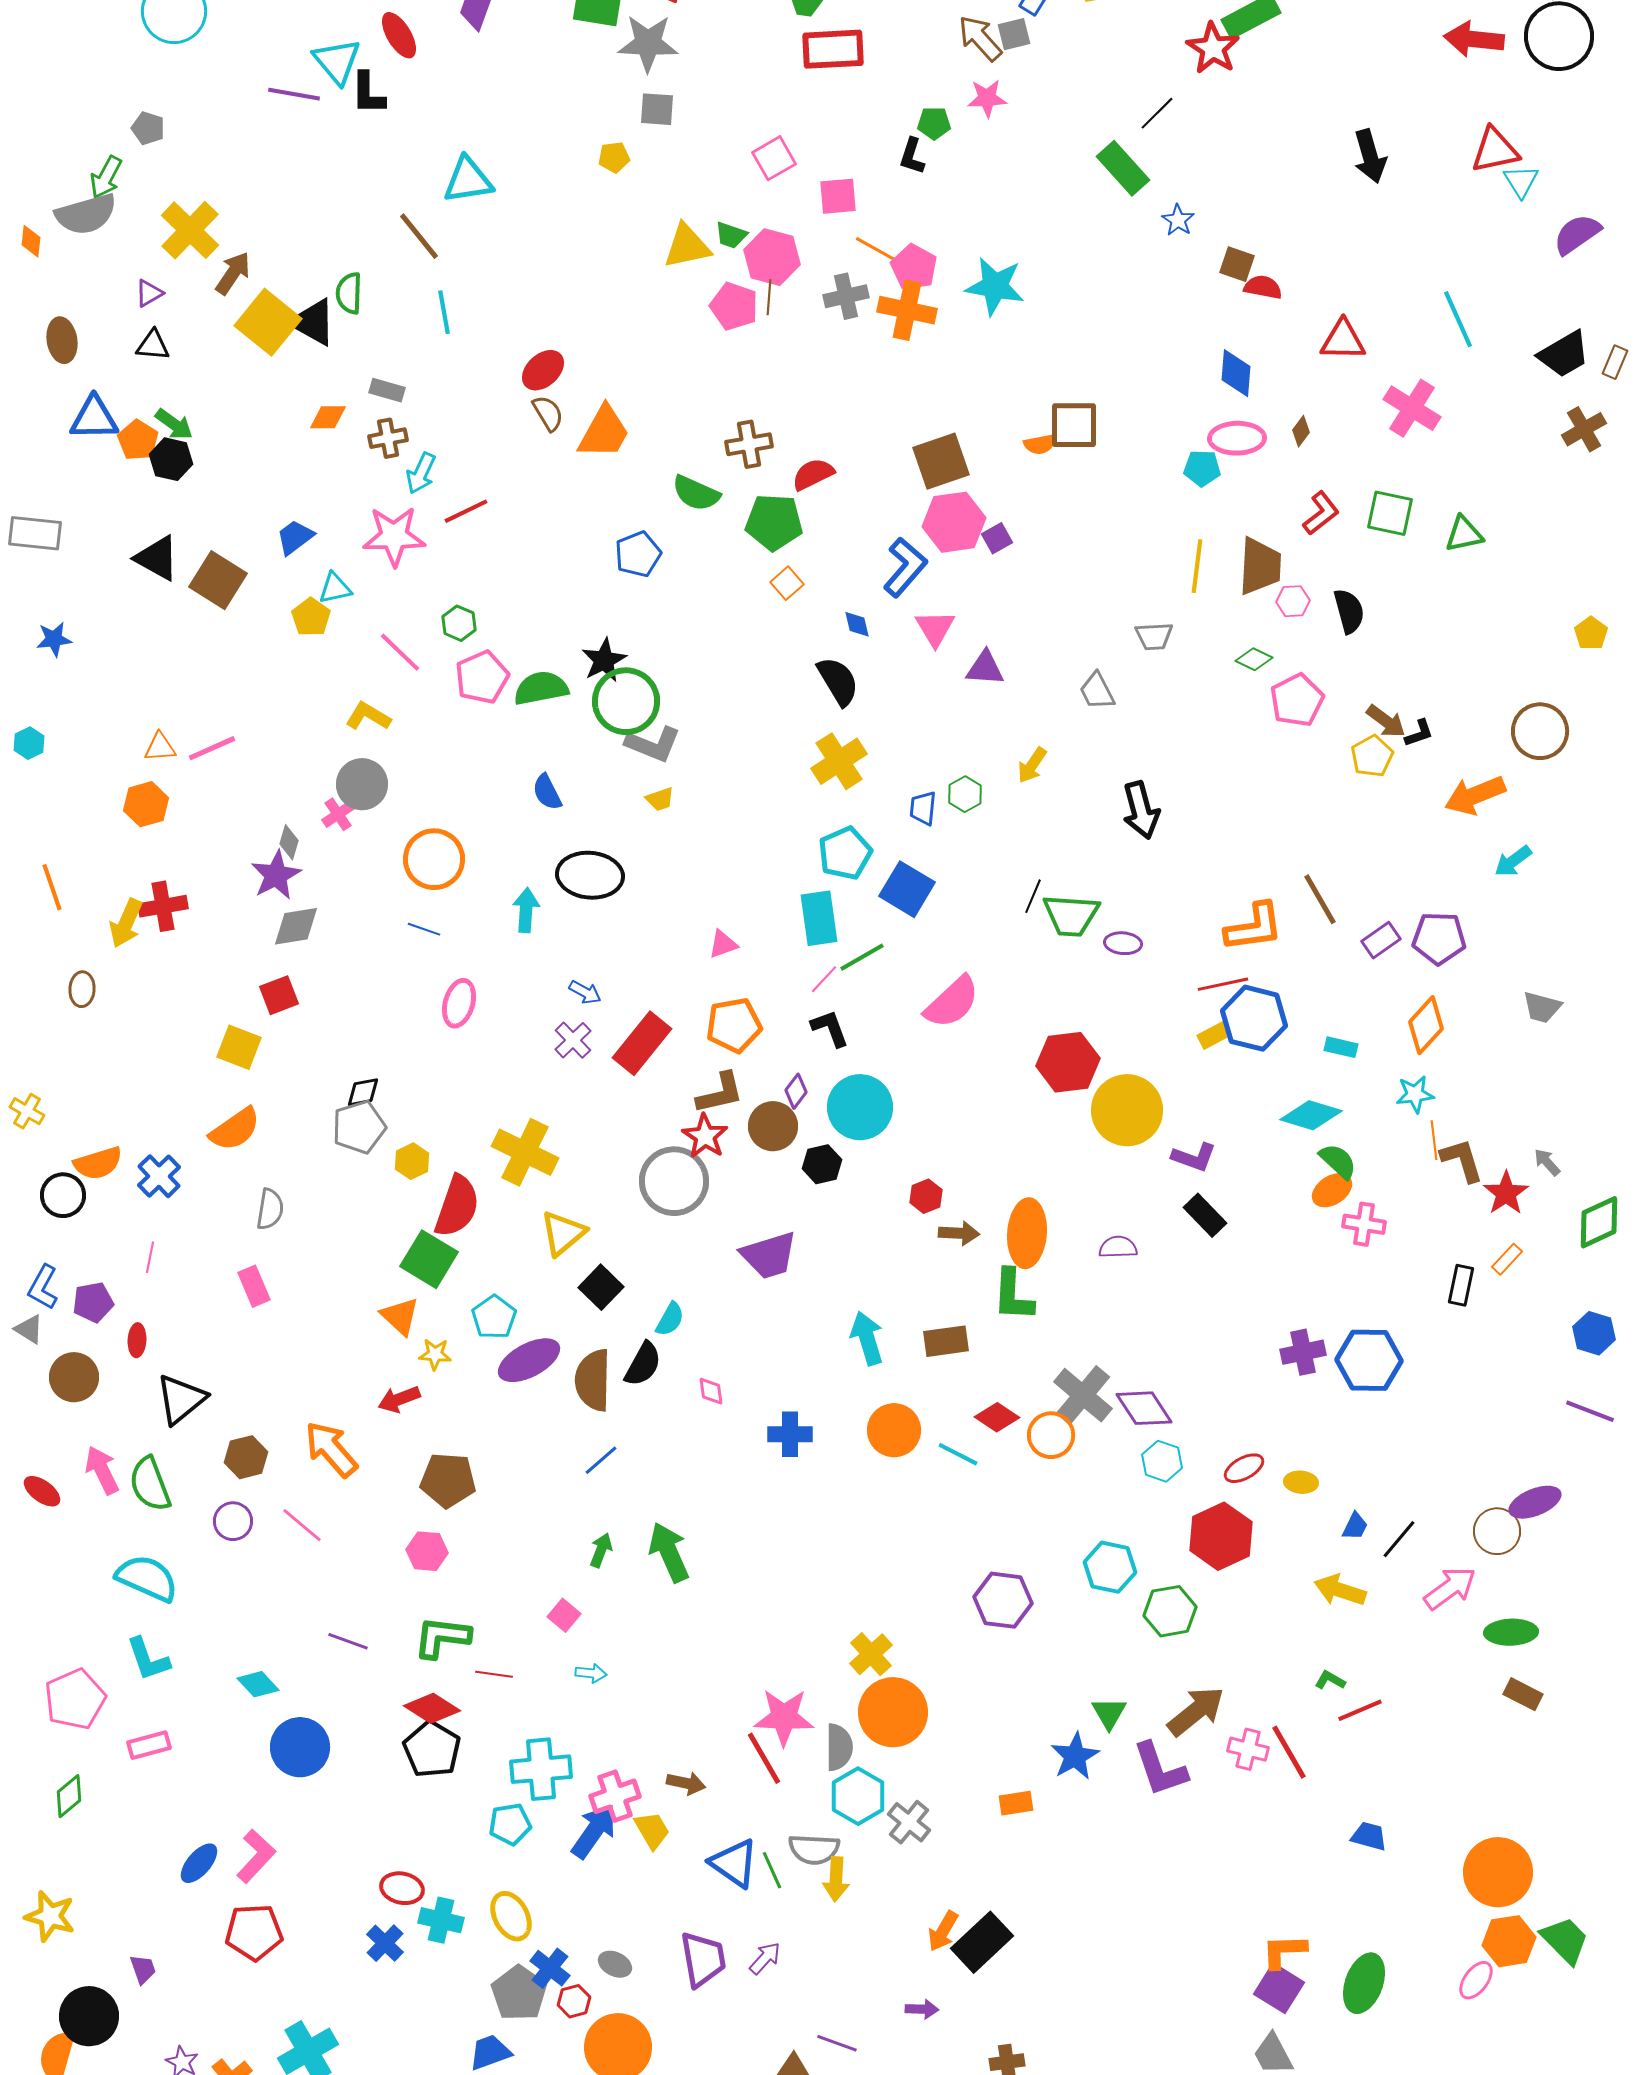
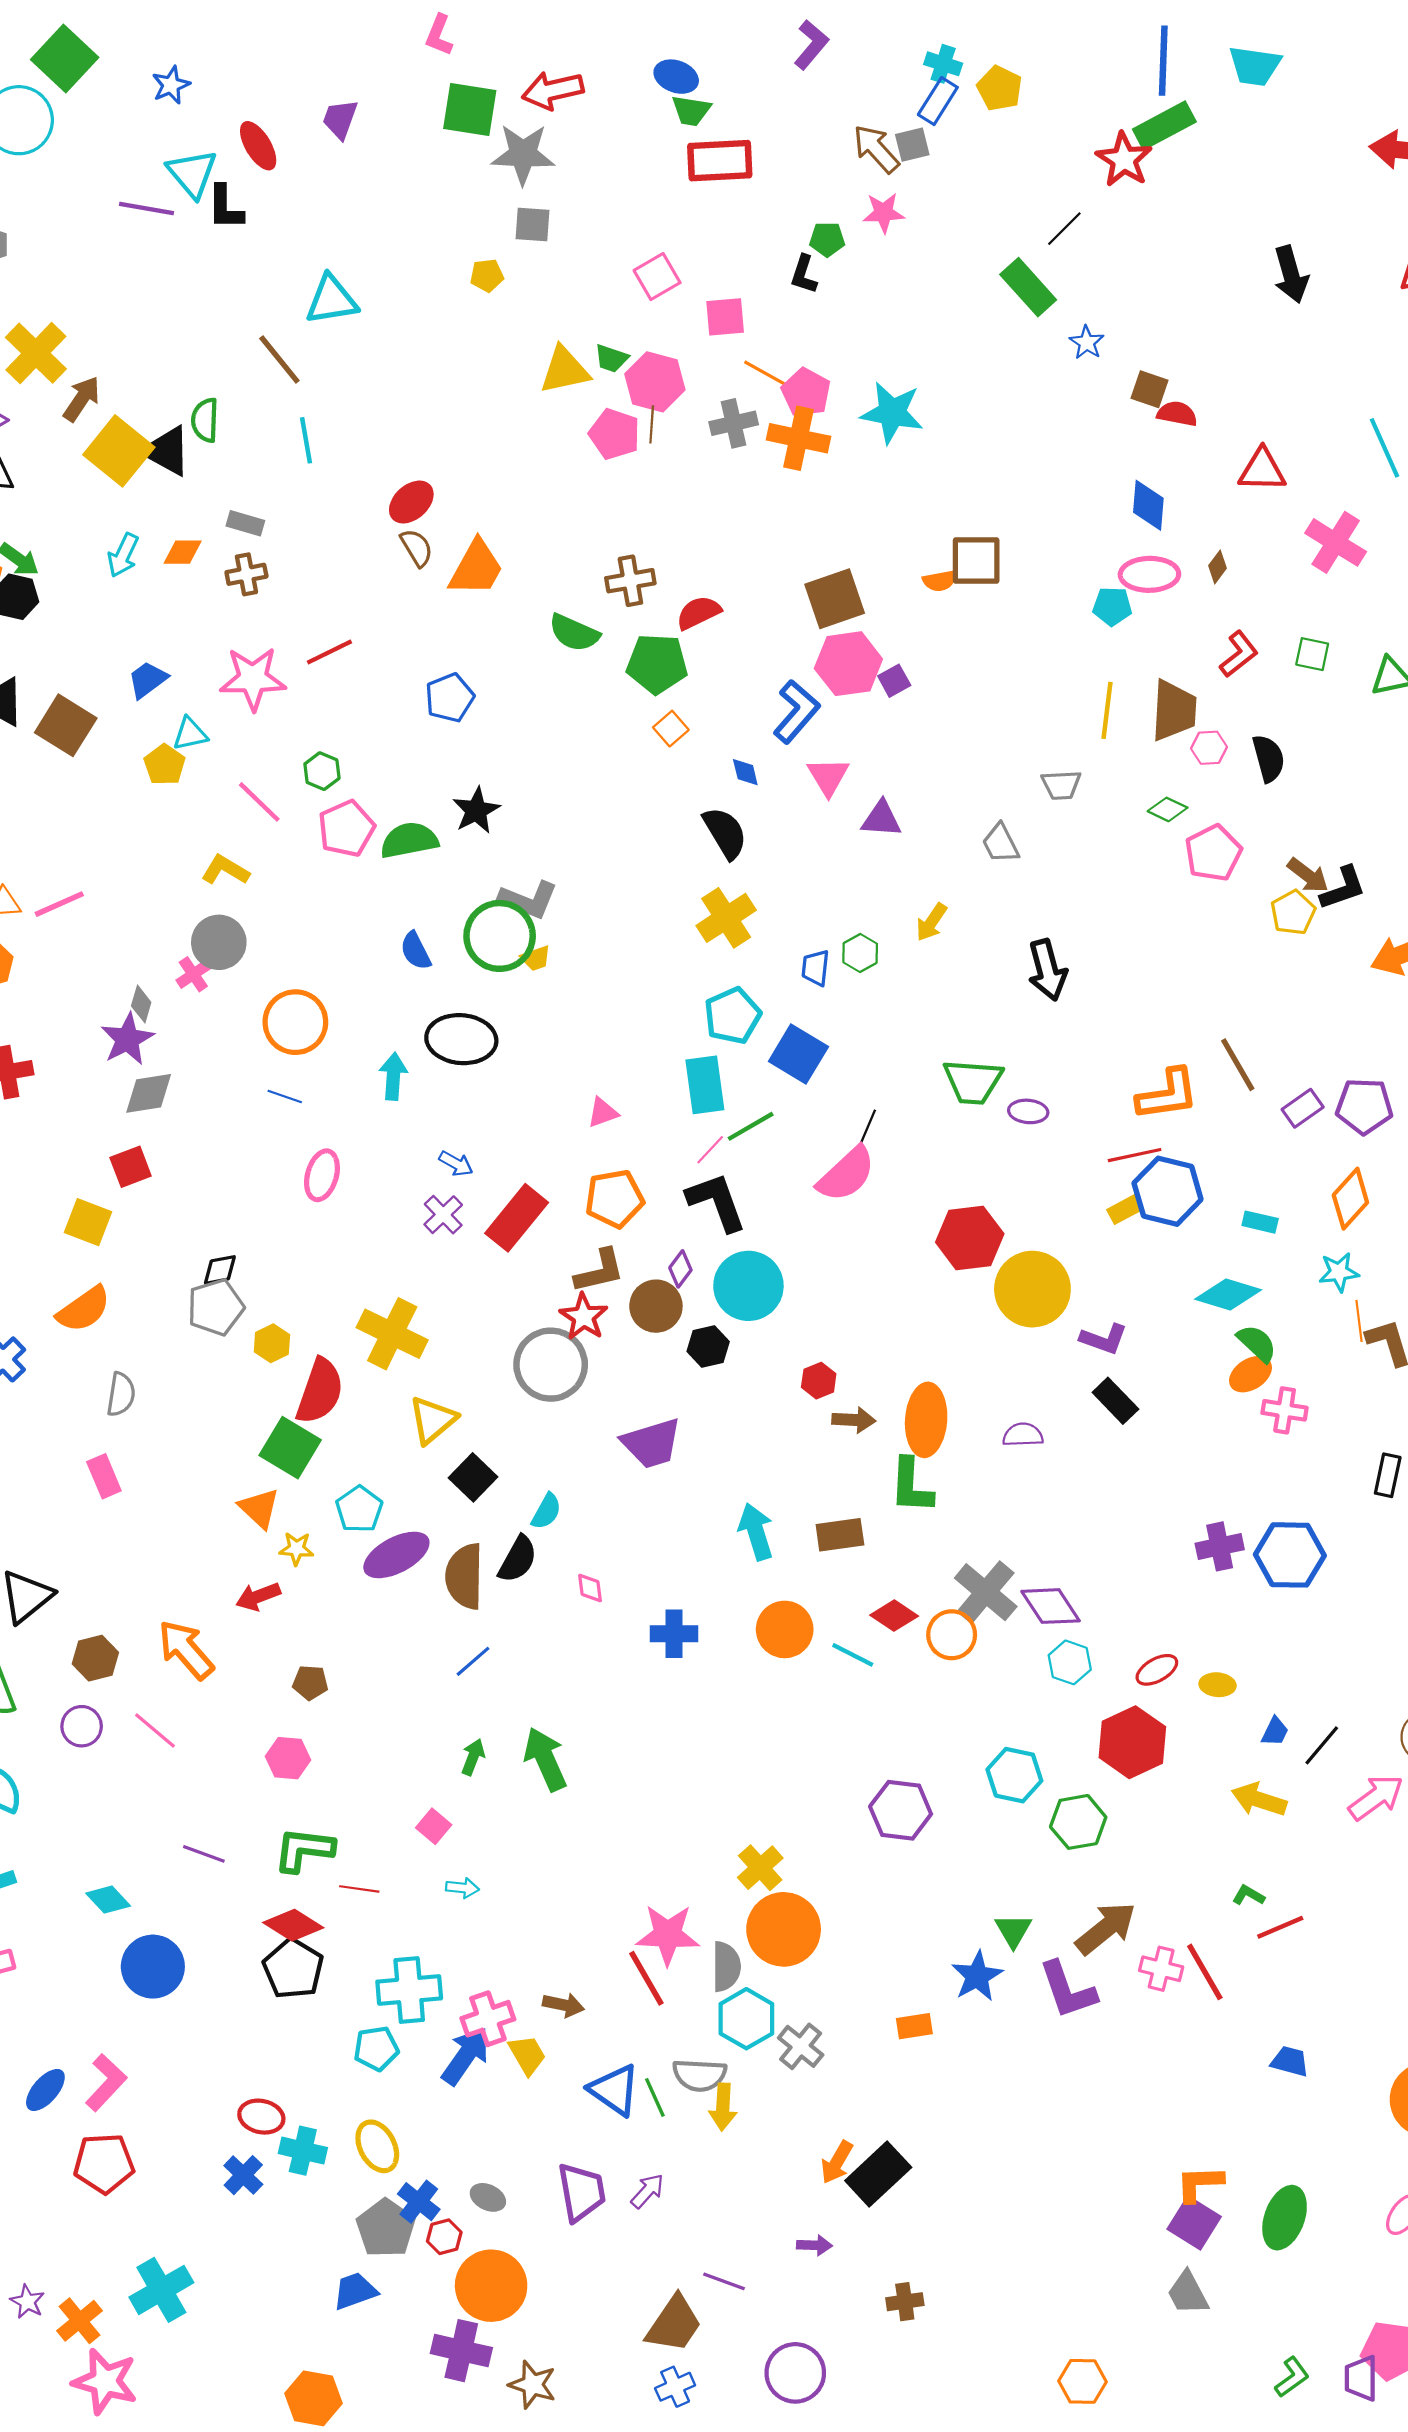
cyan arrow: (421, 473) -> (123, 555), moved
green square: (1390, 513) -> (1312, 654), size x0.7
blue pentagon: (638, 554) -> (450, 698), moved
green circle: (626, 701) -> (500, 936), moved
black L-shape: (1419, 733) -> (1343, 888), size x1.5
black line: (1033, 896) -> (868, 1127), moved
black L-shape: (830, 1028) -> (717, 1202), size x1.5
brown pentagon: (448, 1480) -> (310, 1683), size x0.6

